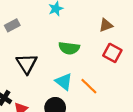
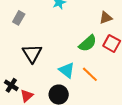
gray rectangle: (12, 25) -> (19, 18), turned -32
green semicircle: (69, 48) -> (88, 43), moved, turned -48

